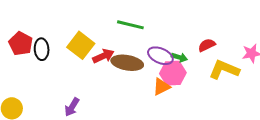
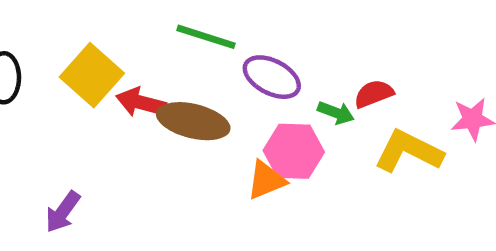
red arrow: (103, 56) -> (141, 103), turned -145
purple ellipse: (160, 56) -> (272, 77), moved
green arrow: (179, 57) -> (336, 113), moved

